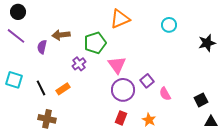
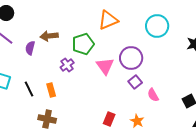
cyan circle: (169, 25) -> (157, 26), size x1.5
orange rectangle: (63, 89) -> (51, 90), turned -72
purple circle: (123, 90) -> (131, 58), moved
brown cross: (47, 119) -> (47, 119), moved

